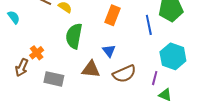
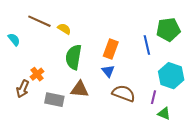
orange rectangle: (113, 15) -> (111, 49), moved
brown triangle: (91, 69) -> (80, 89), moved
brown semicircle: (124, 74) -> (124, 93), turned -135

